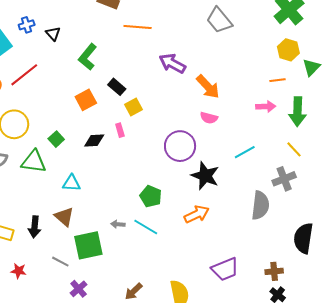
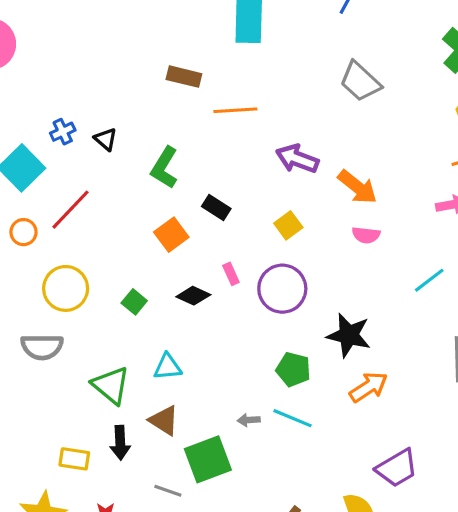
yellow square: (133, 107) -> (288, 225), moved
black diamond: (94, 140) -> (193, 296), turned 35
purple circle: (180, 146) -> (282, 289), moved
green triangle: (34, 162) -> (111, 385), moved, turned 40
black star: (205, 176) -> (349, 335), moved
purple trapezoid: (225, 269) -> (397, 468), moved

